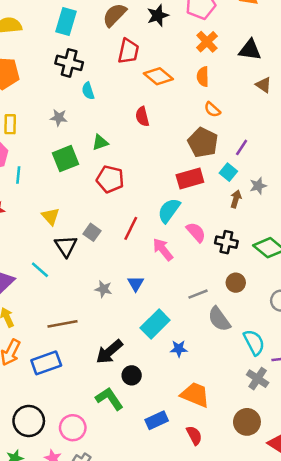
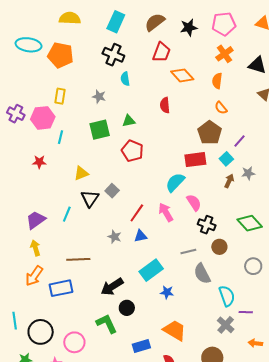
yellow triangle: (50, 216) -> (81, 173), turned 42
red line: (131, 228) -> (137, 213), moved
black cross: (226, 242) -> (207, 225), moved
cyan line: (40, 270) -> (67, 214), turned 63
blue triangle: (136, 283) -> (141, 236), turned 40

